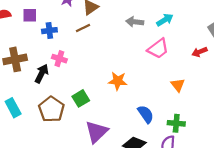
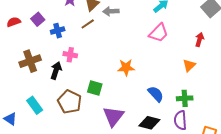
purple square: (30, 15) -> (38, 19), turned -32
gray arrow: (135, 22) -> (111, 11), moved
red arrow: (200, 52) -> (199, 40), moved, turned 136
orange triangle: (178, 85) -> (189, 65), moved, turned 32
green square: (81, 98) -> (95, 88), turned -35

